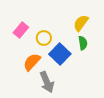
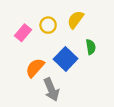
yellow semicircle: (81, 23) -> (75, 20), moved
yellow circle: (44, 38) -> (48, 25), moved

